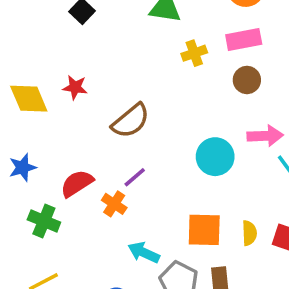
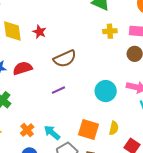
red semicircle: (77, 183) -> (23, 68), moved
orange cross: (114, 204) -> (27, 130), moved
yellow semicircle: (249, 233) -> (114, 128), moved

